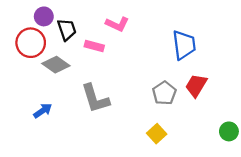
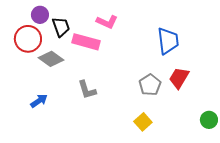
pink rectangle: (94, 46) -> (86, 42), size x1.5
gray L-shape: (95, 99) -> (87, 90), size x0.7

